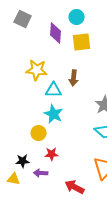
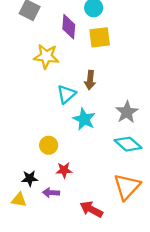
yellow star: (37, 70) -> (46, 56), moved
cyan triangle: (54, 90) -> (66, 94), turned -42
cyan star: (54, 114) -> (84, 119), moved

